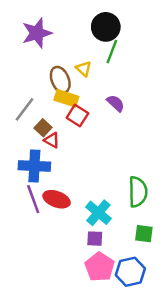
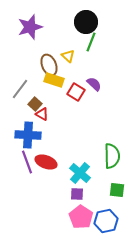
red square: (77, 116) -> (76, 92), moved

